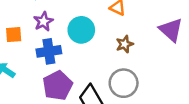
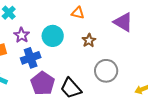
gray circle: (124, 83) -> (106, 71), moved

